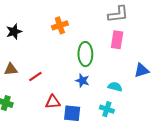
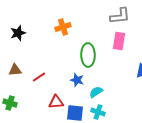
blue star: (82, 81) -> (77, 80), moved
cyan semicircle: (115, 87) -> (96, 92), moved, turned -48
cyan cross: (107, 109) -> (98, 112), moved

